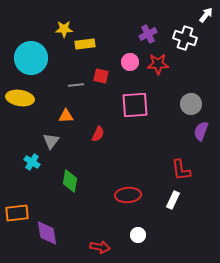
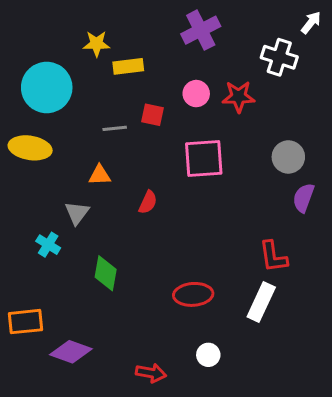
purple cross: (148, 34) -> (201, 30), moved, size x1.4
white rectangle: (173, 200) -> (261, 302), size x1.4
purple diamond: (47, 233) -> (71, 352), turned -60

